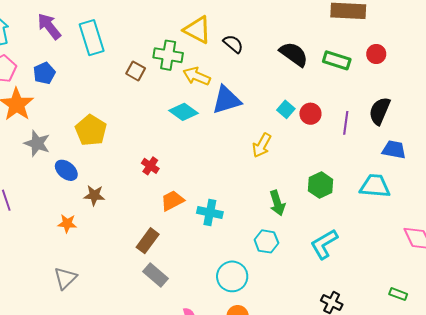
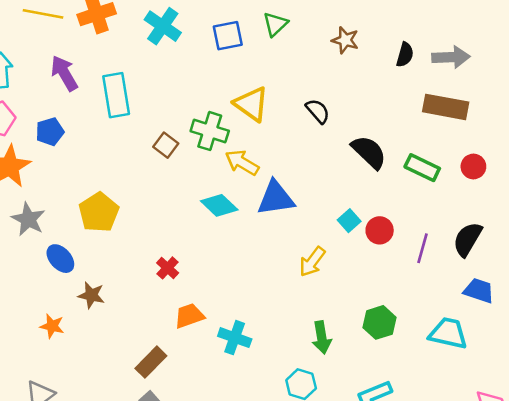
black semicircle: (233, 44) -> (318, 111), moved

